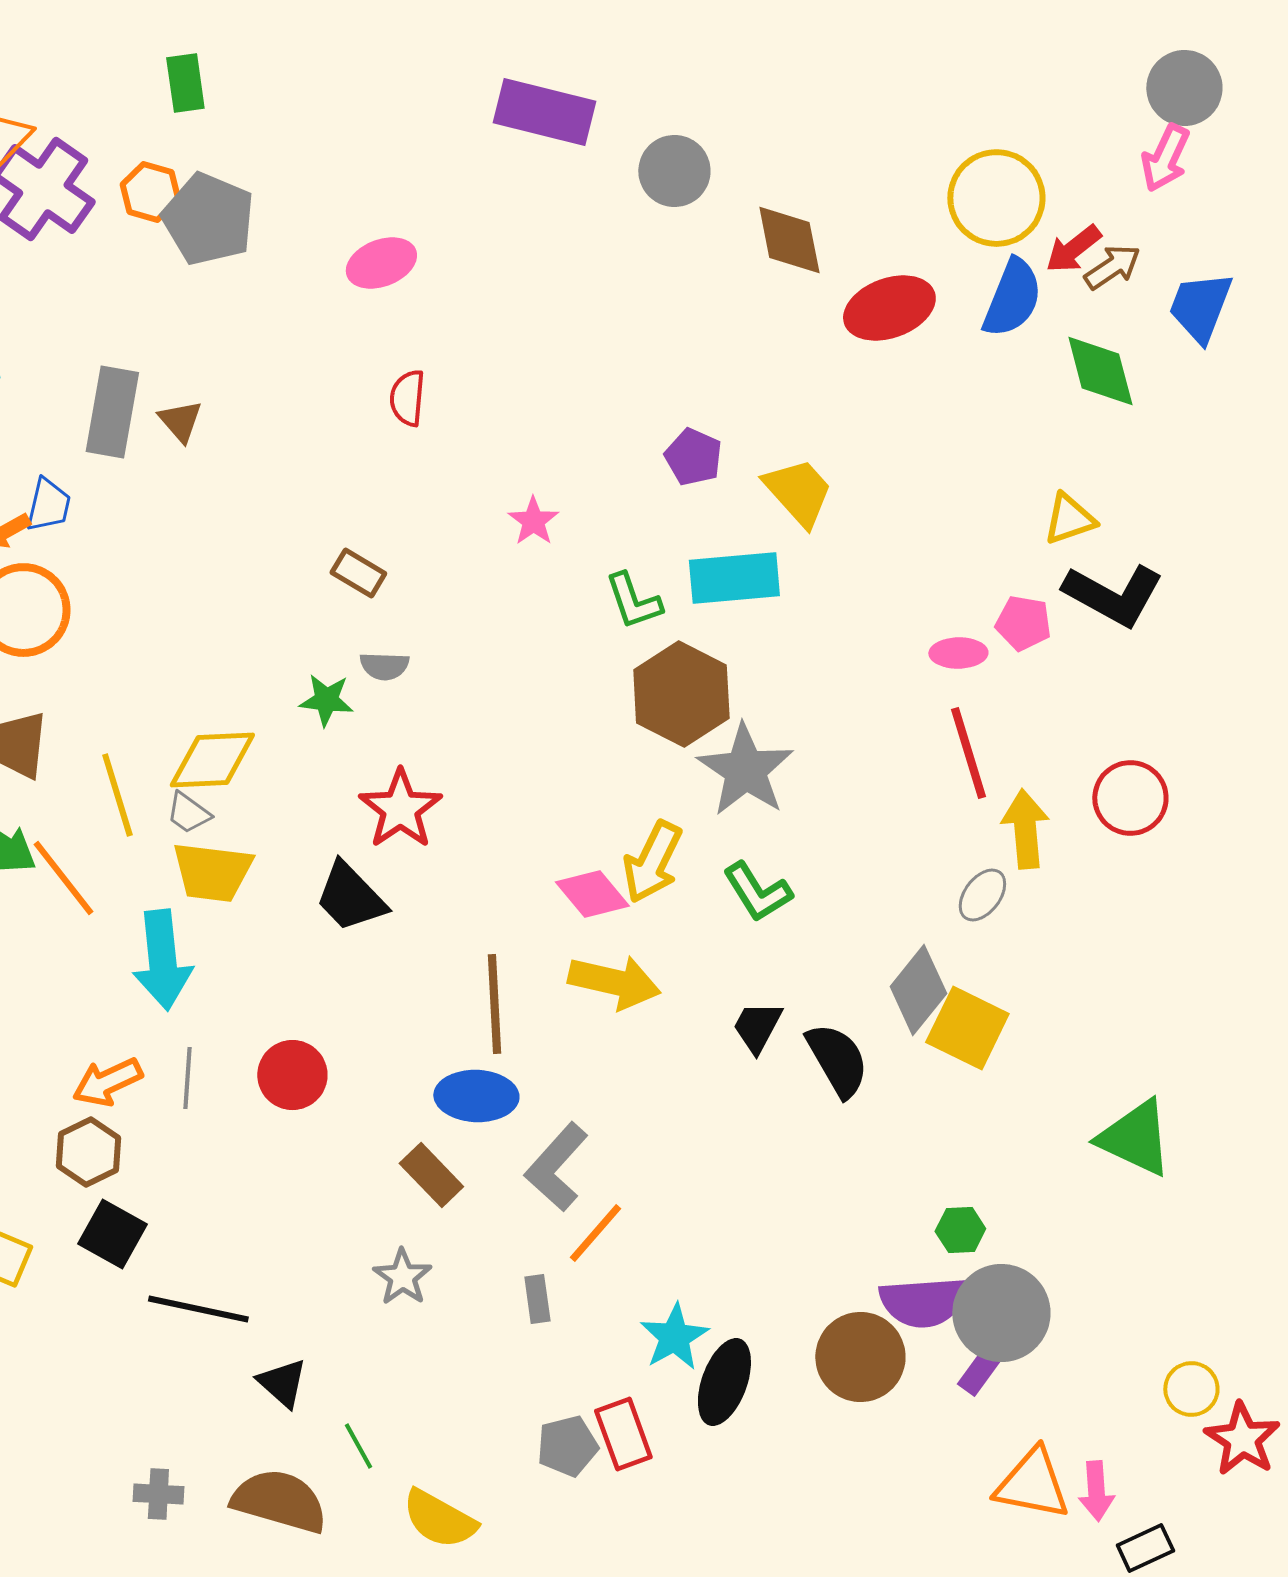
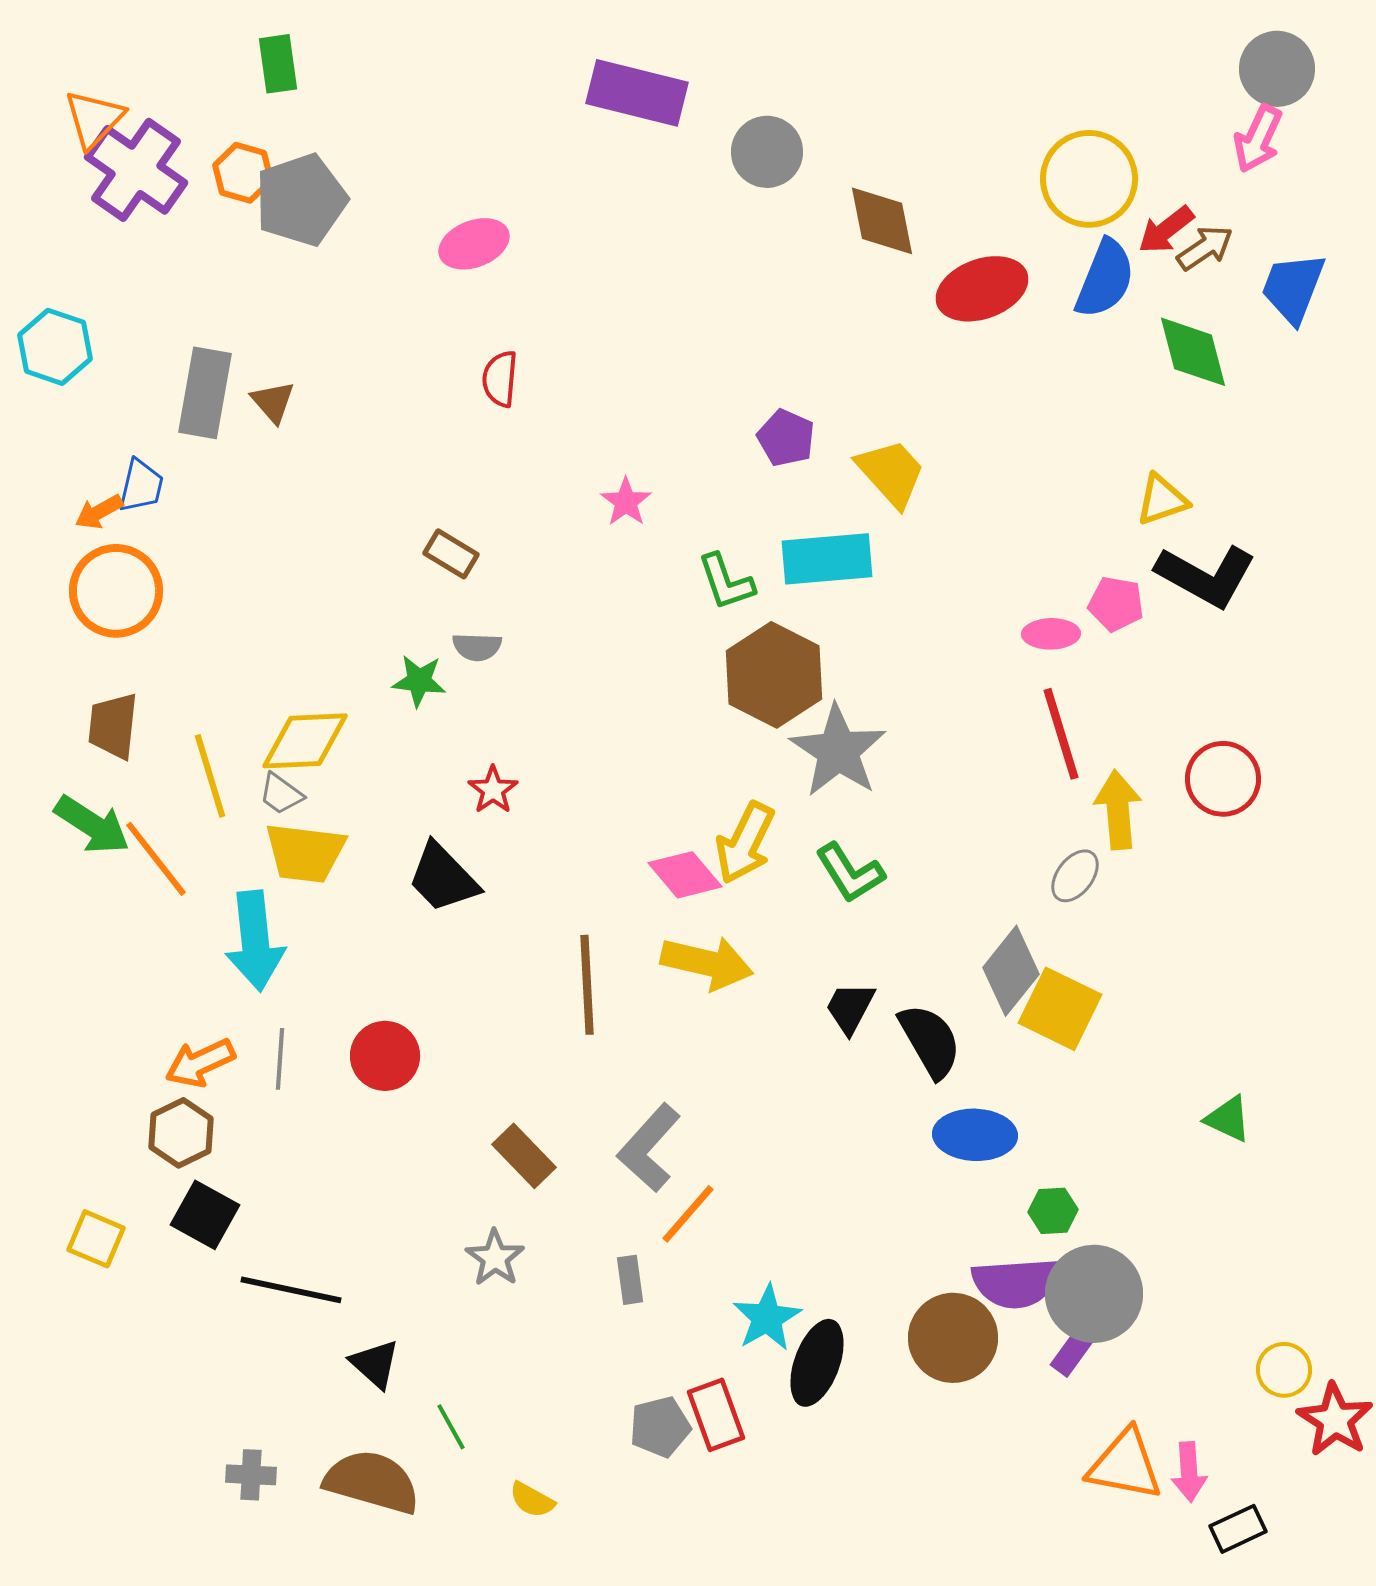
gray pentagon: (208, 219) -> (301, 200), turned 30
red star: (400, 809) -> (493, 790), size x0.6
blue ellipse: (476, 1096) -> (975, 1135), moved
green triangle: (1135, 1138) -> (1228, 1119), size x0.6
yellow semicircle: (439, 1519) -> (532, 1500), size x0.6

